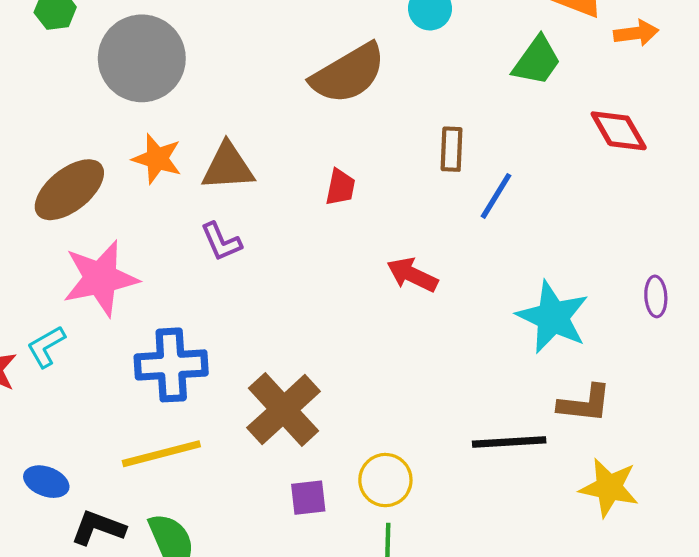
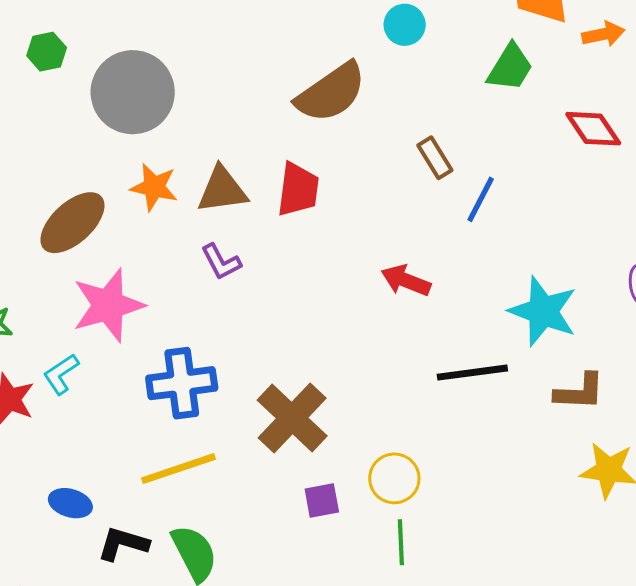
brown rectangle: (452, 149) -> (435, 158), turned -30
red trapezoid: (340, 187) -> (298, 190), moved, size x1.5
black line: (509, 442) -> (472, 373), moved

